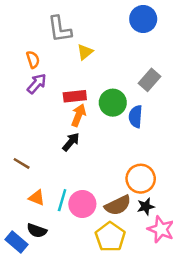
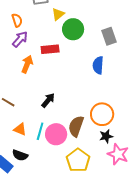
gray rectangle: (150, 80) -> (109, 36), turned -60
green circle: (113, 103) -> (73, 29), moved
orange arrow: (79, 115) -> (27, 64), moved
black arrow: (71, 142) -> (48, 100), moved
brown semicircle: (118, 205) -> (76, 126), moved, turned 135

